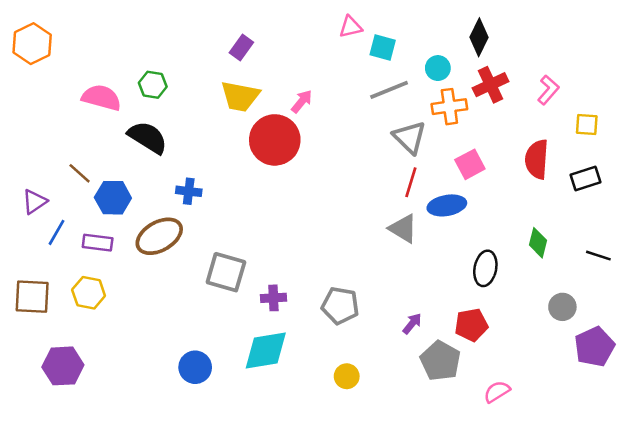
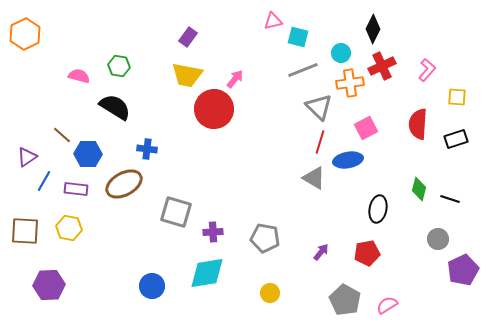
pink semicircle: (101, 98) -> (79, 76), size x0.7
black line: (598, 256) -> (450, 199), moved
gray pentagon: (440, 361) -> (345, 300), moved

